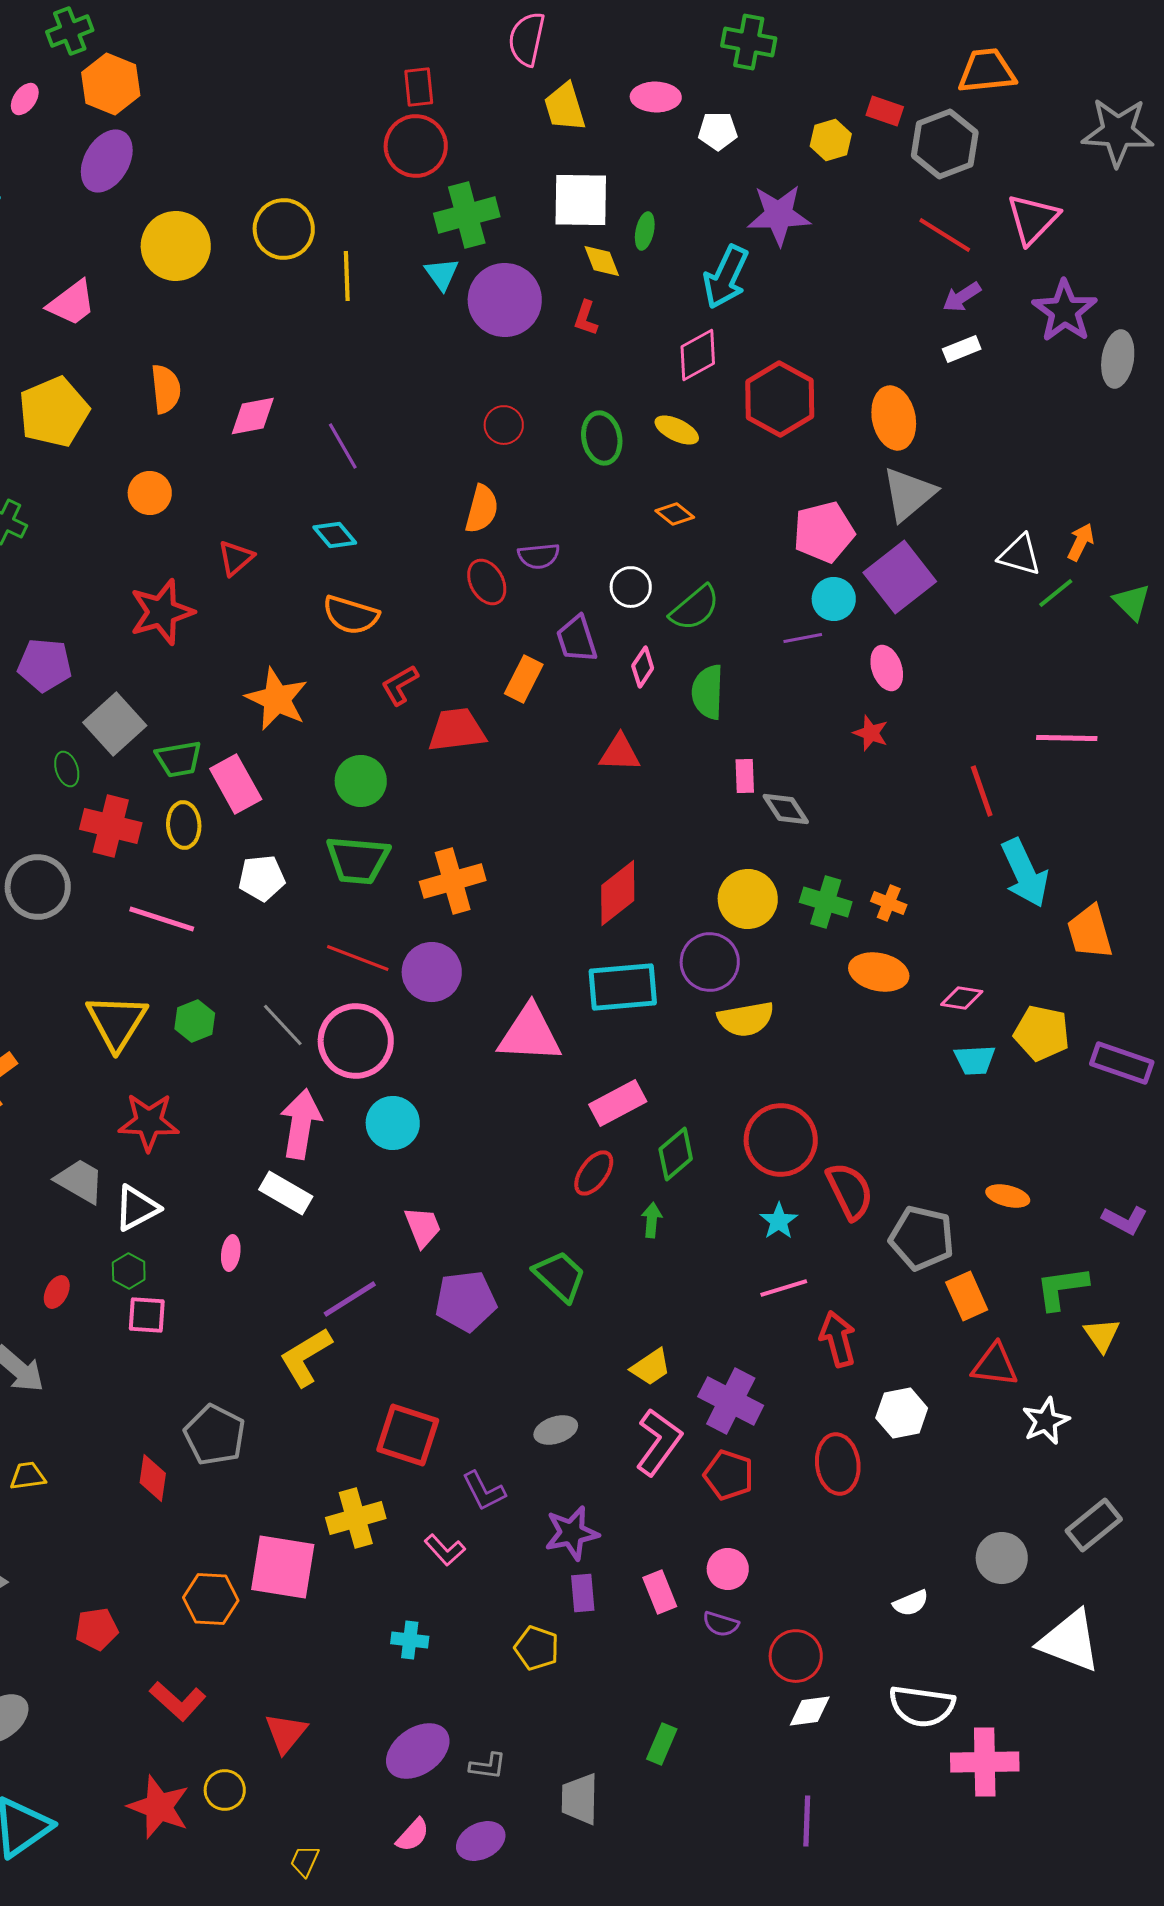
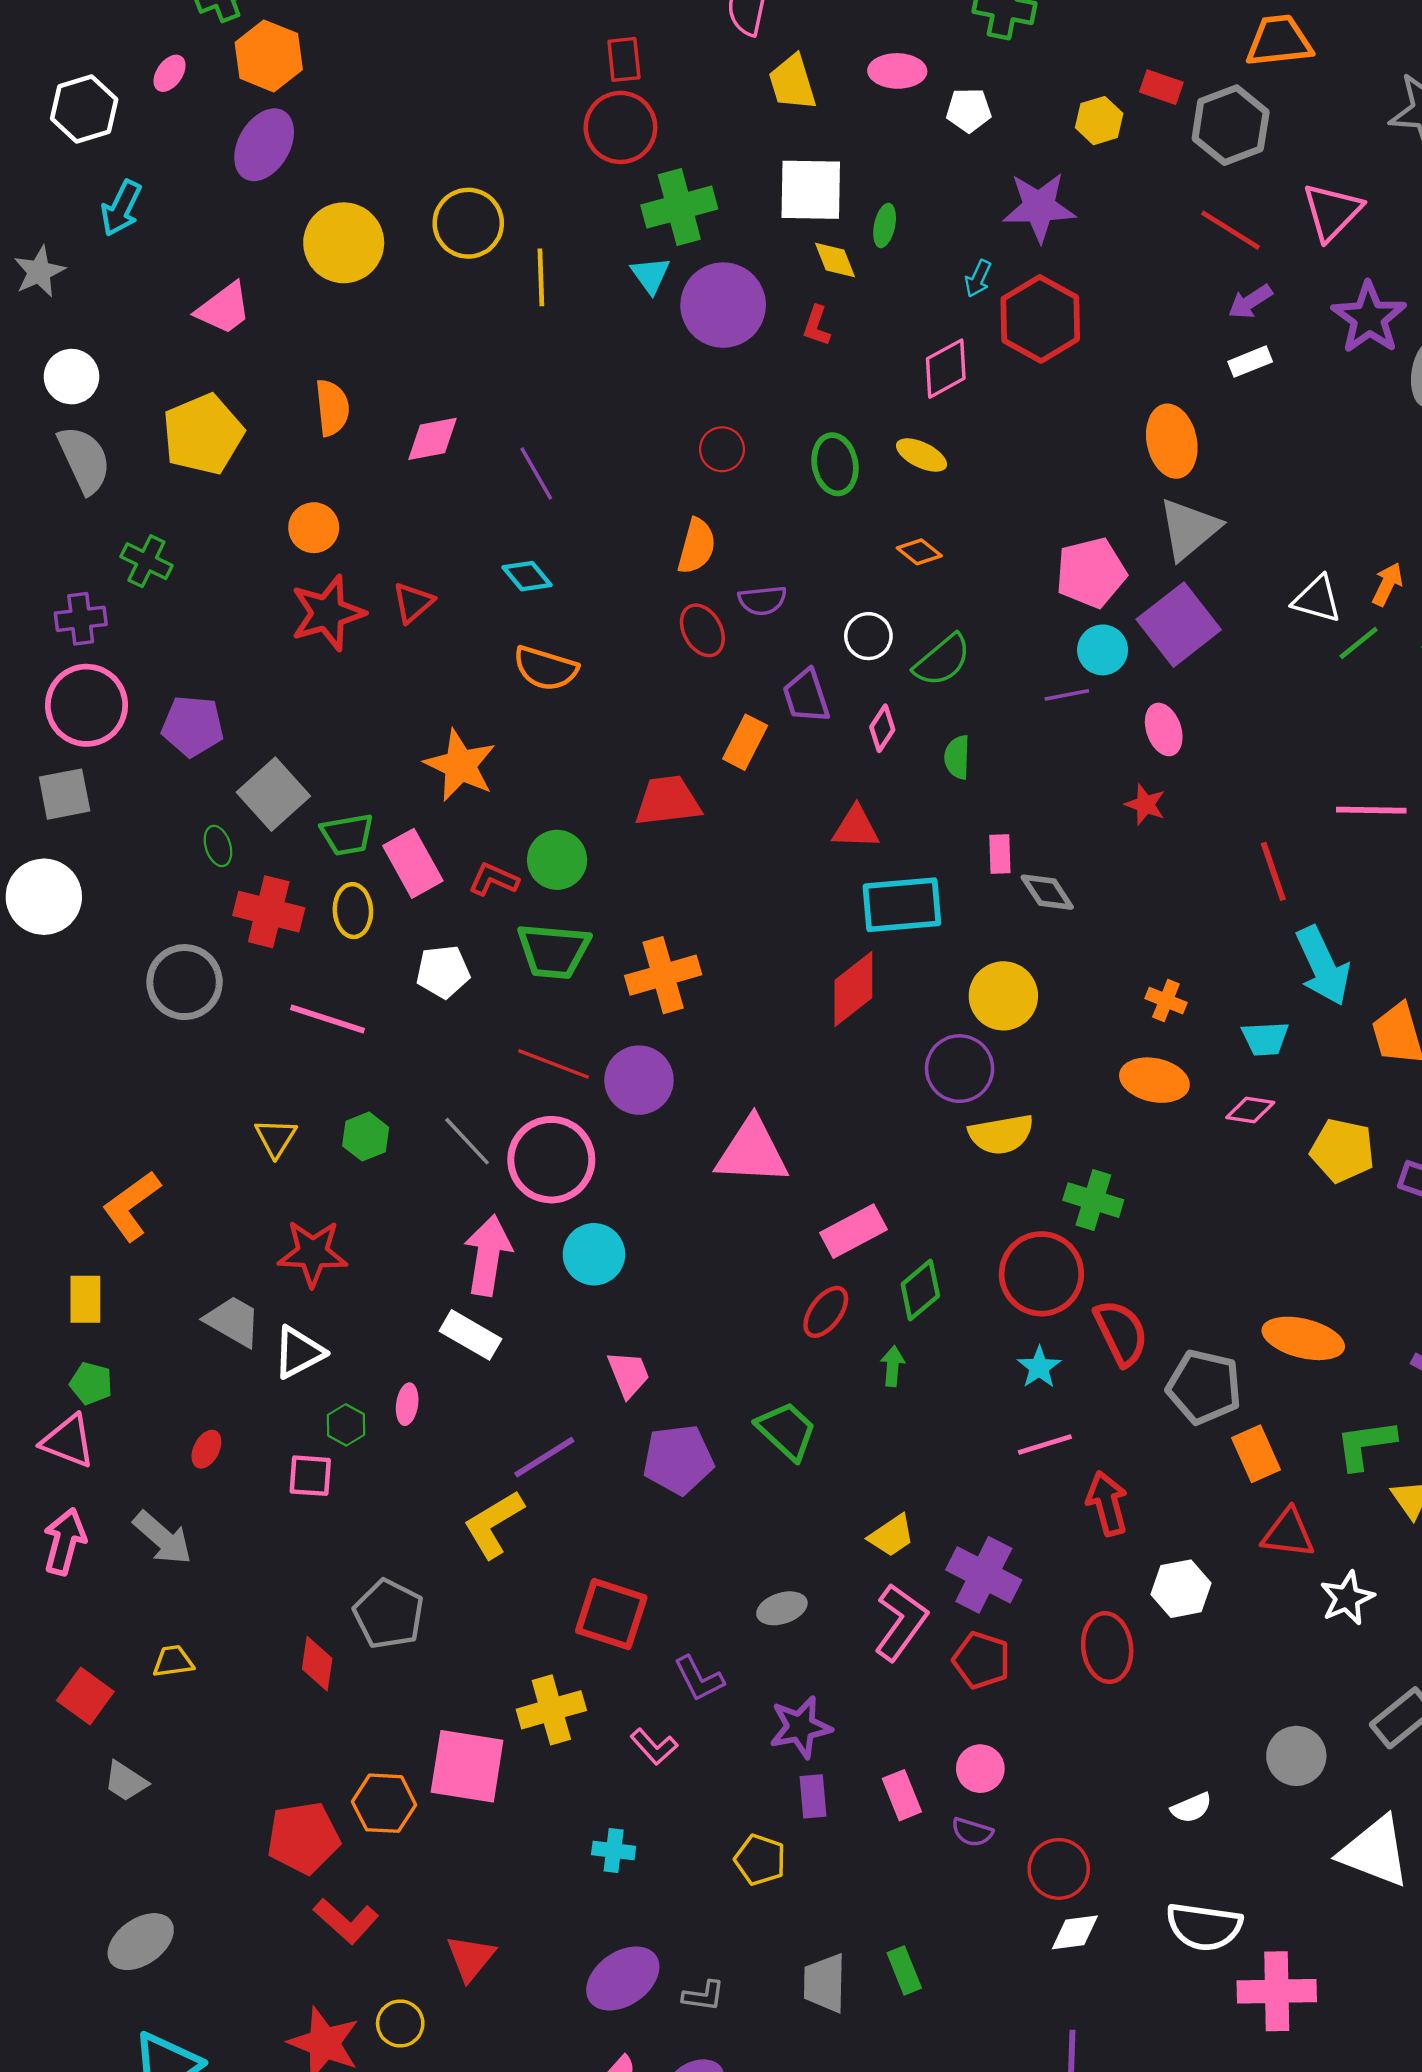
cyan arrow: (726, 277) -> (978, 279), size x0.5
red hexagon: (780, 399) -> (1040, 319), moved
red star: (162, 612) -> (328, 613), moved
red L-shape: (400, 685) -> (494, 879), moved, turned 54
green semicircle: (708, 692) -> (957, 757), size x0.7
green cross: (826, 902) -> (1093, 1200), moved
cyan rectangle: (623, 987) -> (902, 905), moved
yellow triangle: (117, 1022) -> (276, 1138), size x0.6
cyan trapezoid: (975, 1060) -> (1265, 1039), moved
orange ellipse: (1008, 1196) -> (1303, 1338), size x1.6
green hexagon: (129, 1271) -> (346, 1425), moved
red pentagon: (97, 1629) -> (303, 1838), moved, size x1.5
green rectangle: (662, 1744) -> (904, 1970), turned -45
gray trapezoid: (580, 1799) -> (825, 1983), moved

